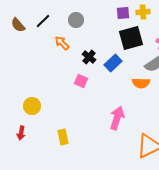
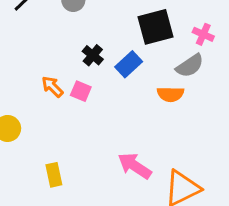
orange arrow: (62, 43) -> (52, 87), moved
pink arrow: (117, 118) -> (135, 166), moved, turned -75

